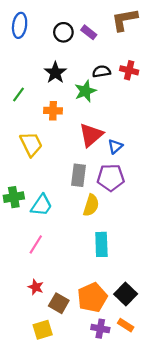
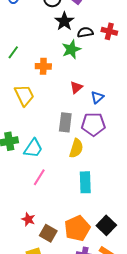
black star: (55, 73) -> (64, 21), moved
red triangle: (91, 135) -> (76, 87), size x0.6
pink line: (36, 244) -> (39, 177), moved

